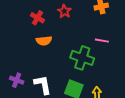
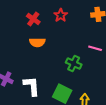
green cross: (82, 58) -> (74, 64), size x0.7

